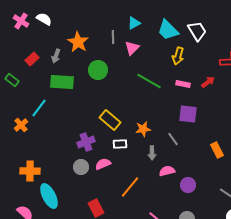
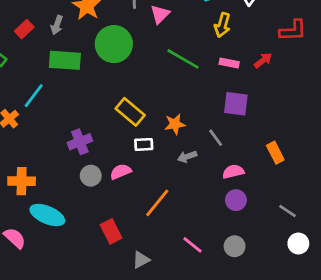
green circle: (98, 70) -> (114, 44), size x1.4
purple cross: (86, 142) -> (80, 142), moved
gray arrow: (152, 153) -> (187, 157), turned 72
pink semicircle: (167, 171) -> (233, 172), moved
cyan ellipse: (49, 196) -> (47, 215), turned -40

